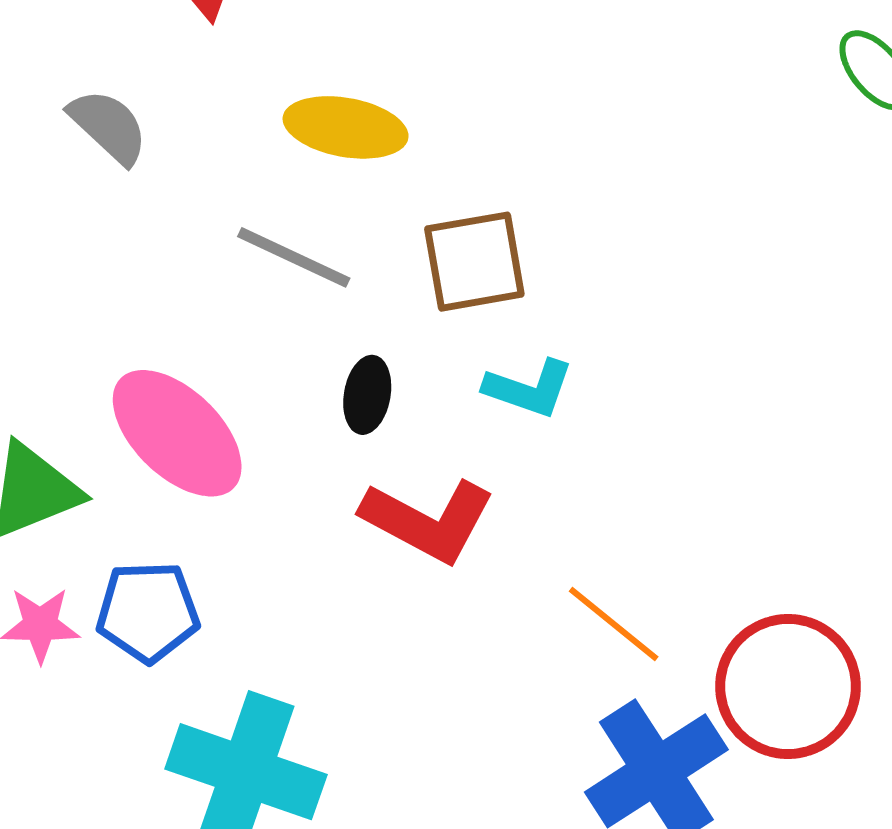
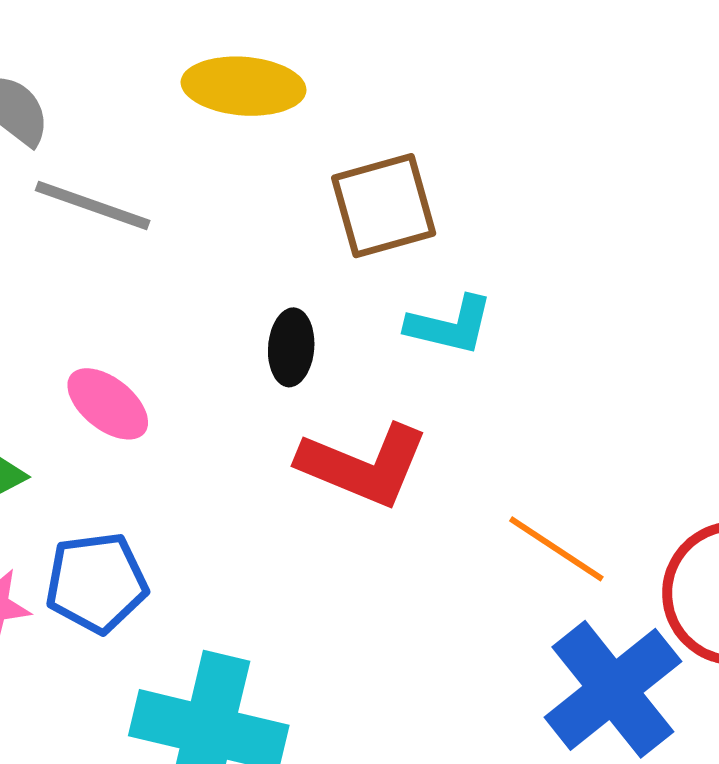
gray line: (294, 257) -> (93, 205), moved
pink ellipse: (177, 433) -> (108, 404), size x0.6

